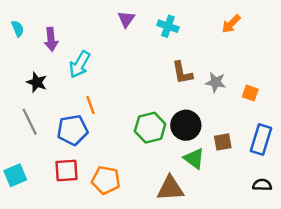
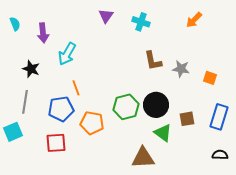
gray line: (30, 122) -> (25, 102), turned 35
cyan square: (15, 175) -> (13, 132), moved
orange pentagon: (106, 180) -> (92, 123), moved

